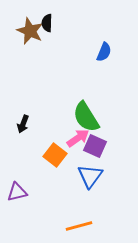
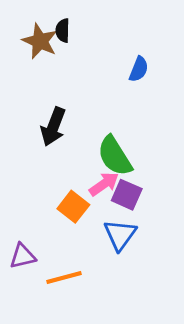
black arrow: (23, 124) -> (53, 127), moved, size x1.6
orange line: (79, 226) -> (64, 277), moved

